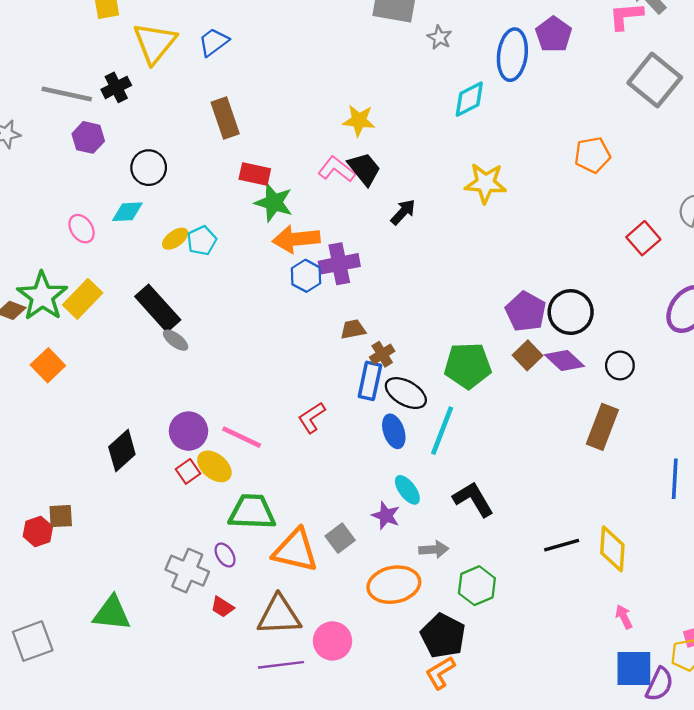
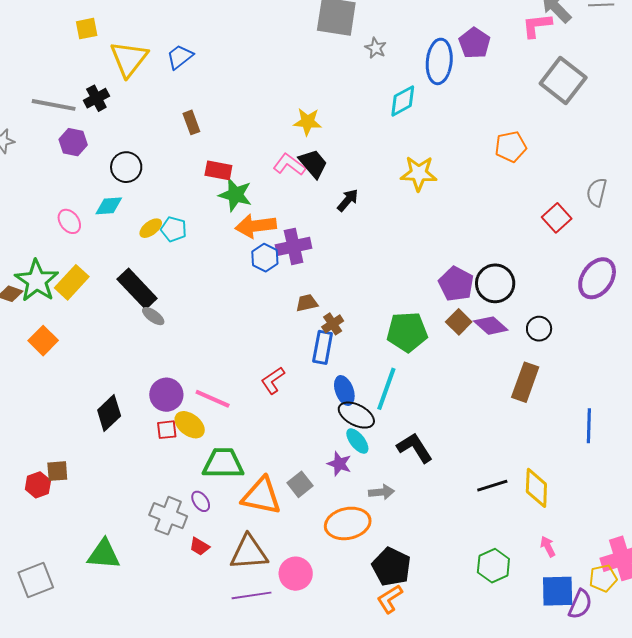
brown rectangle: (225, 118) -> (191, 122), size x0.7
cyan pentagon: (202, 241) -> (174, 229), turned -30
black ellipse: (406, 393) -> (356, 415), moved
red square: (188, 471) -> (167, 430), turned 30
green hexagon: (477, 586) -> (493, 566), moved

